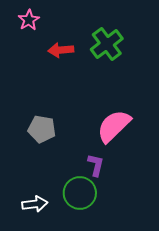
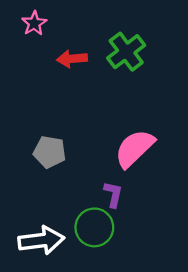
white arrow: (35, 204) -> (41, 240), size x1.5

